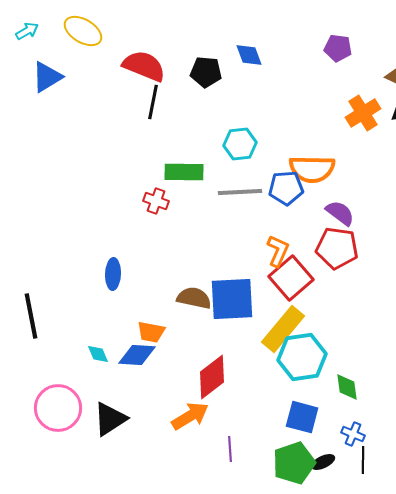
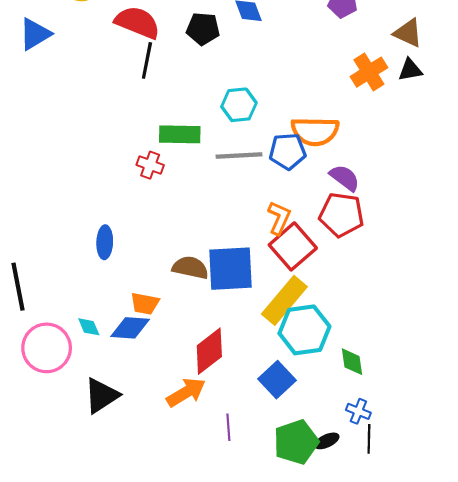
pink circle: (58, 408) -> (47, 348), moved
blue square: (302, 417) -> (277, 380), moved, turned 32

